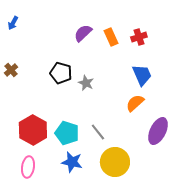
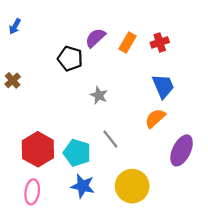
orange rectangle: (111, 37) -> (128, 42), turned 54
black pentagon: (61, 73) -> (70, 59), moved
gray line: (98, 132) -> (110, 139), moved

